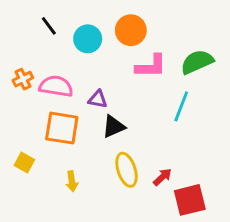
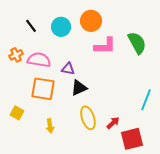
black line: (49, 26) -> (31, 26), moved
green semicircle: (197, 62) -> (137, 43), turned 85
cyan line: (181, 106) -> (146, 100), moved

